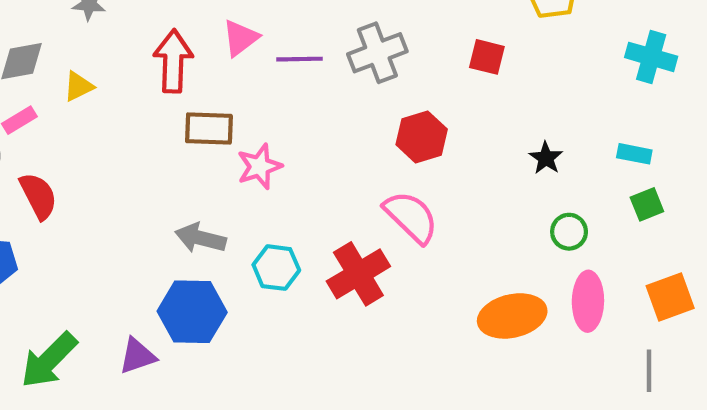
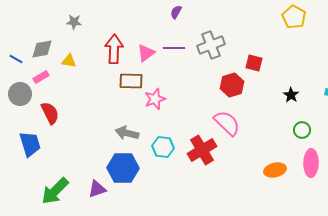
pink triangle: (241, 38) -> (146, 53), moved
red square: (487, 57) -> (254, 63), moved
yellow triangle: (78, 86) -> (69, 61), turned 35
orange ellipse: (512, 316) -> (275, 170), size x0.7

